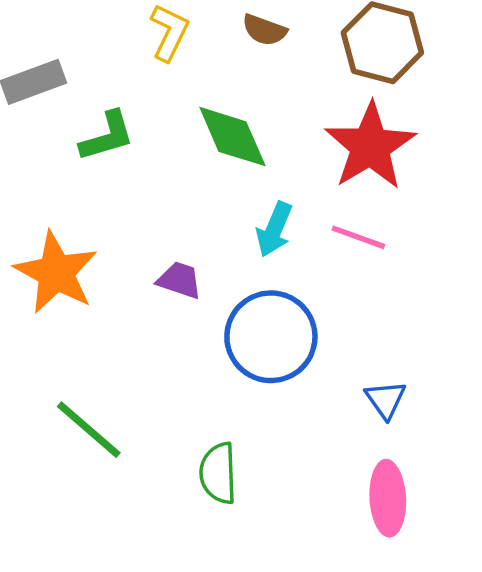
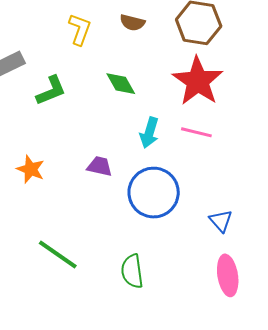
green diamond: (232, 137) -> (121, 84), size x0.7
orange star: (56, 273) -> (31, 169), size x0.6

